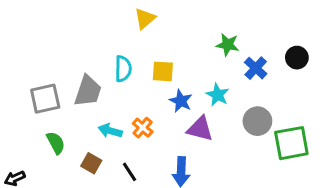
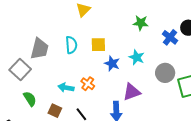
blue cross: (256, 68) -> (170, 37), moved
gray trapezoid: (88, 91) -> (40, 49), moved
gray square: (45, 99) -> (20, 70), turned -30
purple triangle: (200, 129) -> (132, 92), moved, turned -30

